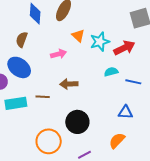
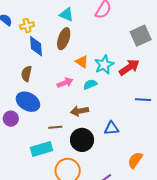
cyan semicircle: (111, 72) -> (90, 84), moved
cyan rectangle: (16, 103) -> (41, 149), moved
blue triangle: (126, 112) -> (111, 128), moved
black circle: (77, 122) -> (82, 140), moved

